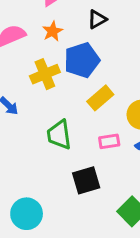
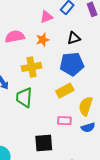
blue pentagon: (82, 60) -> (72, 64), moved
green trapezoid: (59, 135) -> (24, 97), moved

